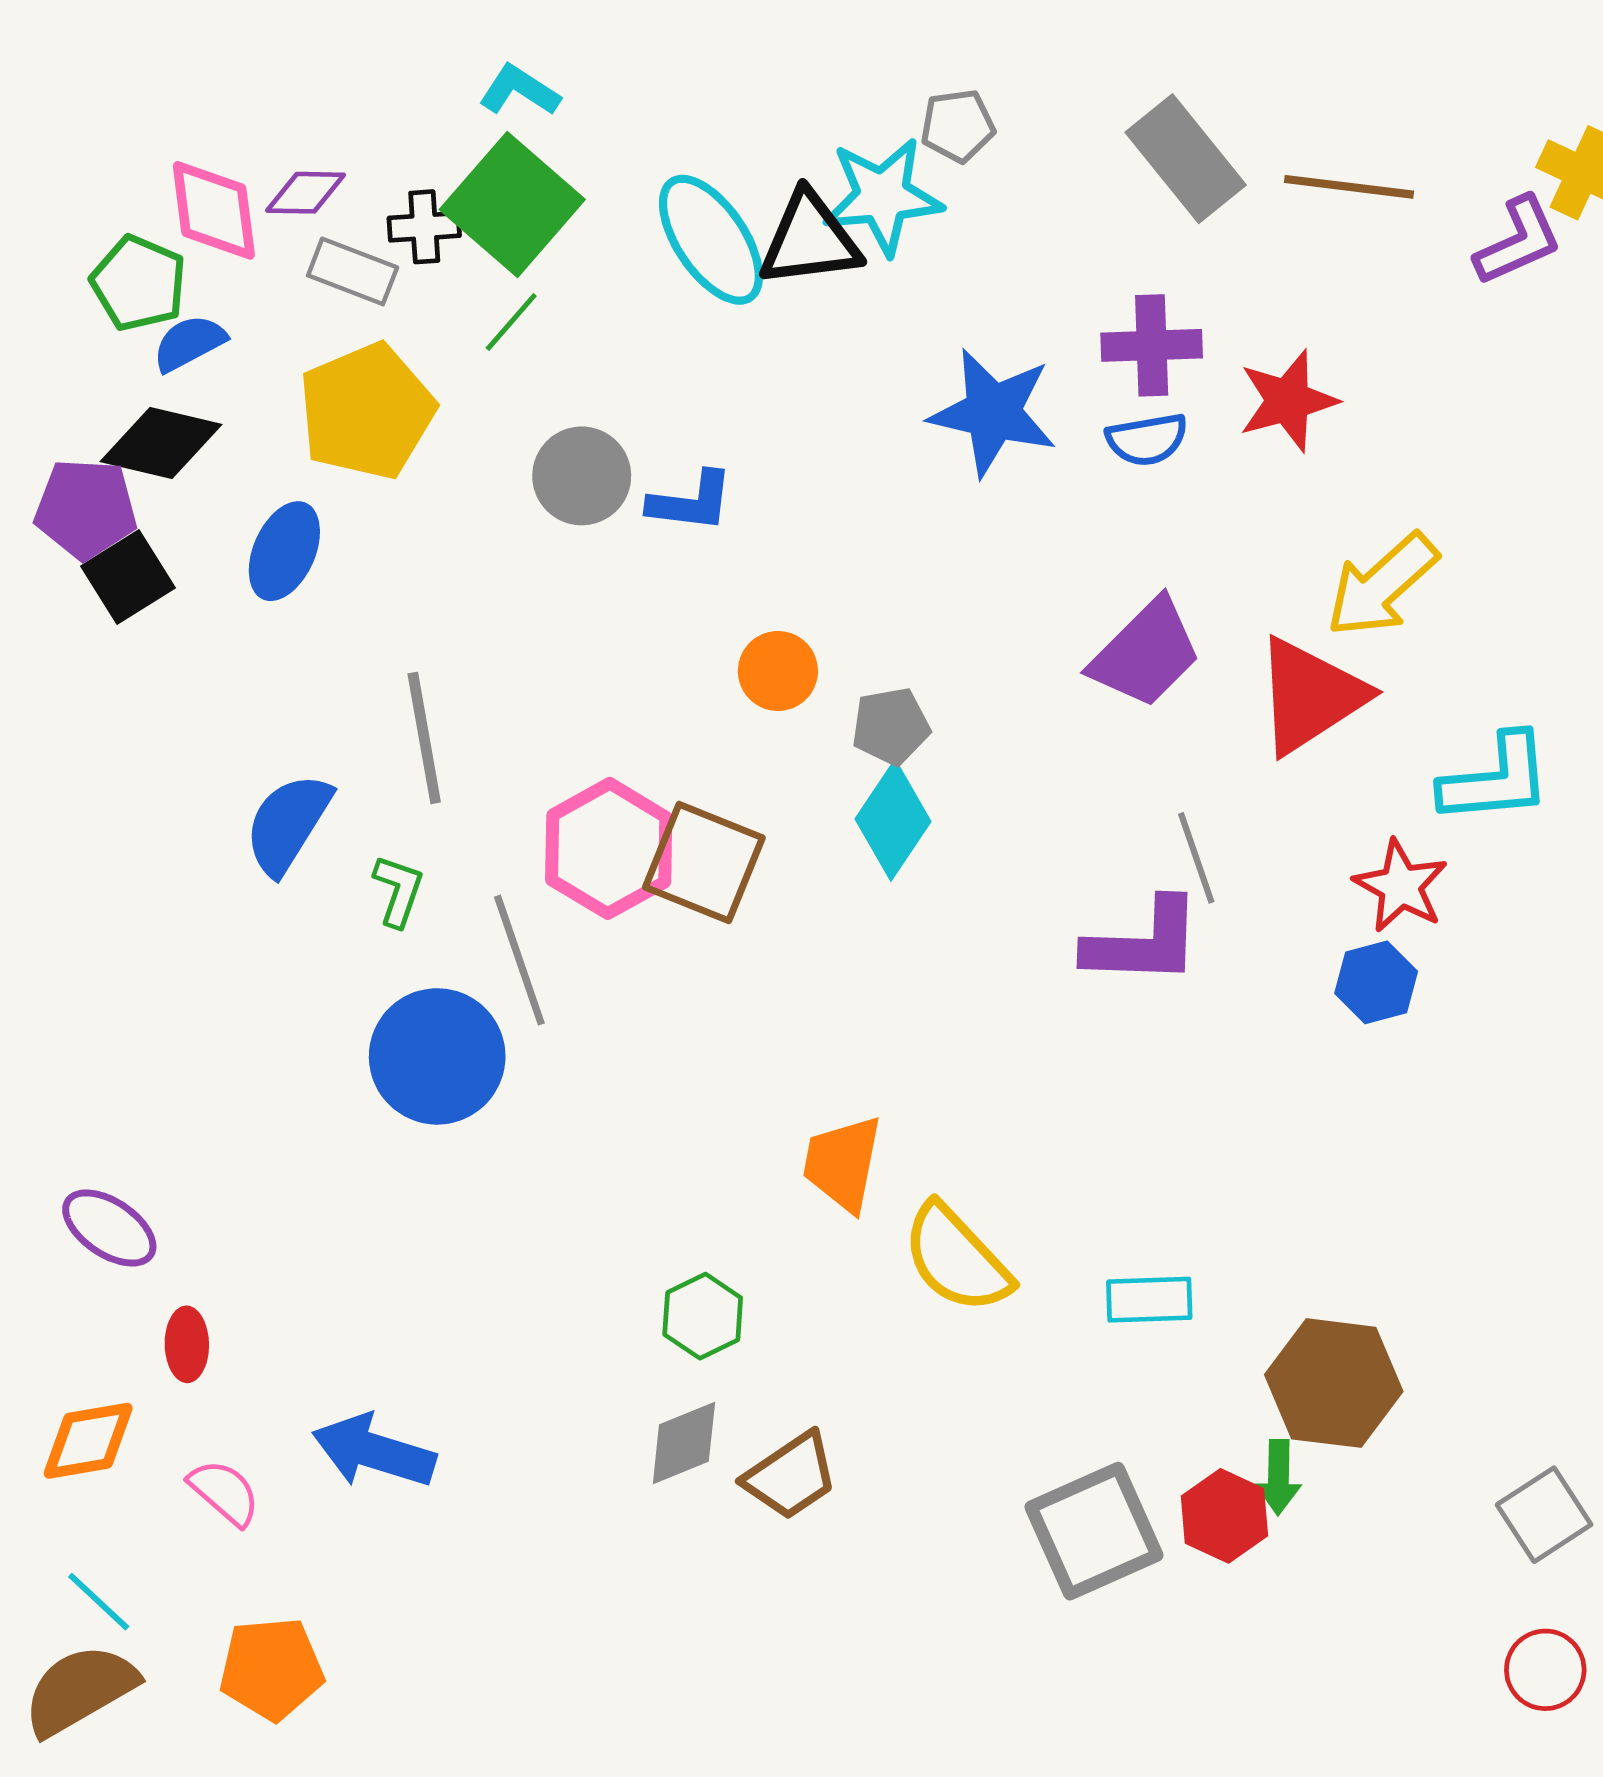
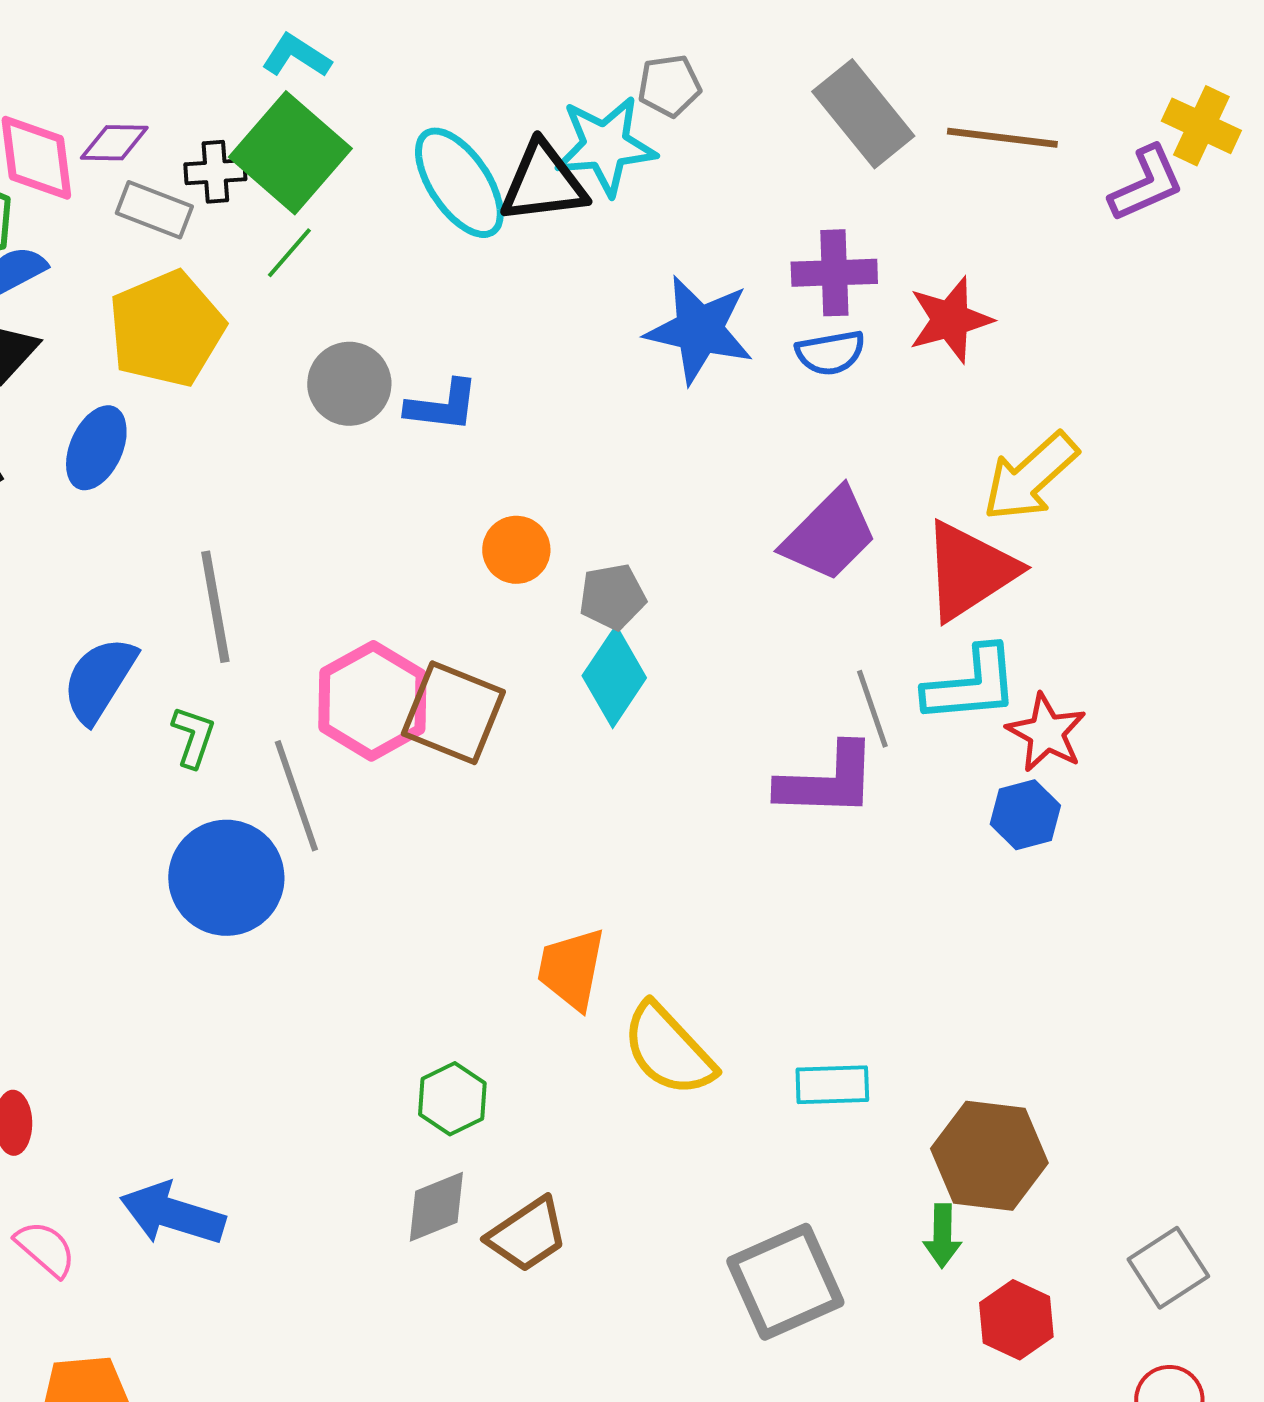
cyan L-shape: (1496, 779) -> (971, 685), moved
red hexagon: (1224, 1516) -> (1016, 1320), moved

